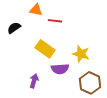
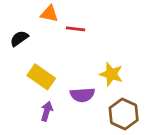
yellow rectangle: (45, 49) -> (41, 77), moved

